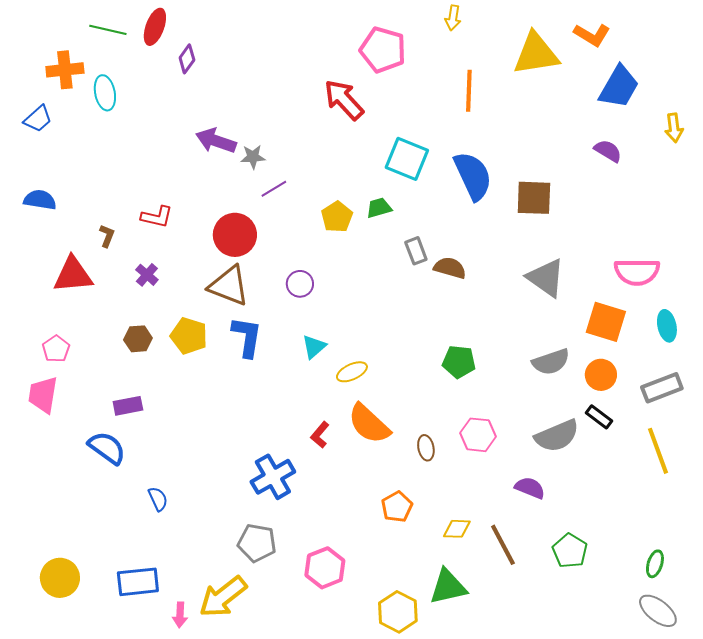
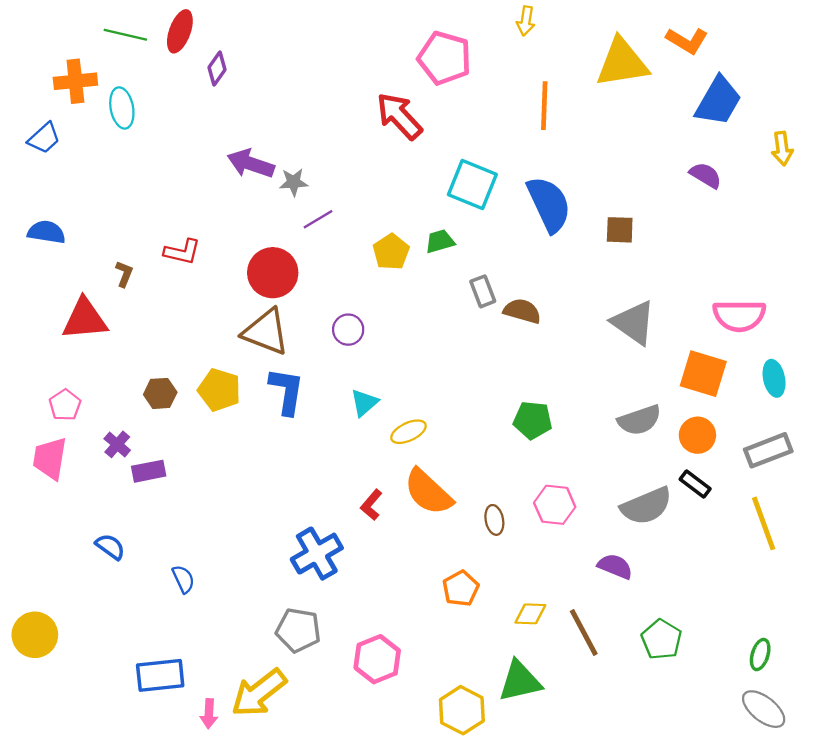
brown square: (534, 198) -> (620, 230), size x0.7
purple cross: (147, 275) -> (117, 444), moved
blue semicircle: (107, 448) -> (110, 547), moved, size x0.7
yellow circle: (60, 578) -> (35, 635), moved

